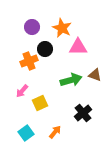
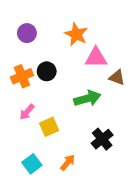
purple circle: (32, 27) -> (27, 33), moved
black circle: (45, 49) -> (47, 71), moved
orange cross: (29, 61) -> (22, 76), moved
brown triangle: (95, 75) -> (117, 77), moved

